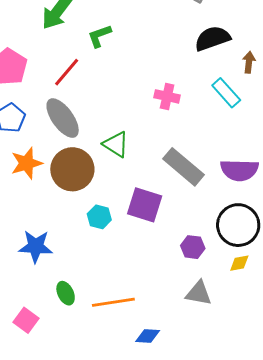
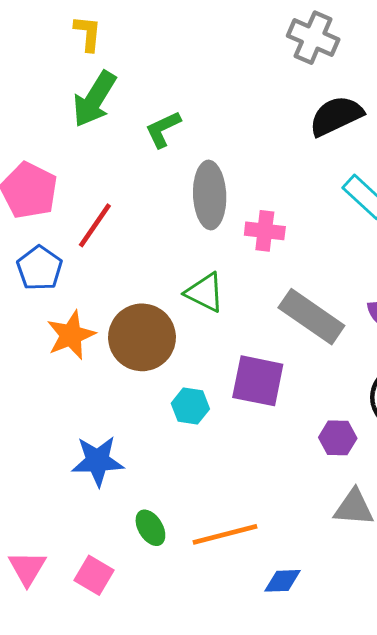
red line: (67, 72) -> (95, 225), moved
pink cross: (167, 96) -> (265, 231), moved
gray ellipse: (63, 118) -> (210, 195), moved, turned 39

